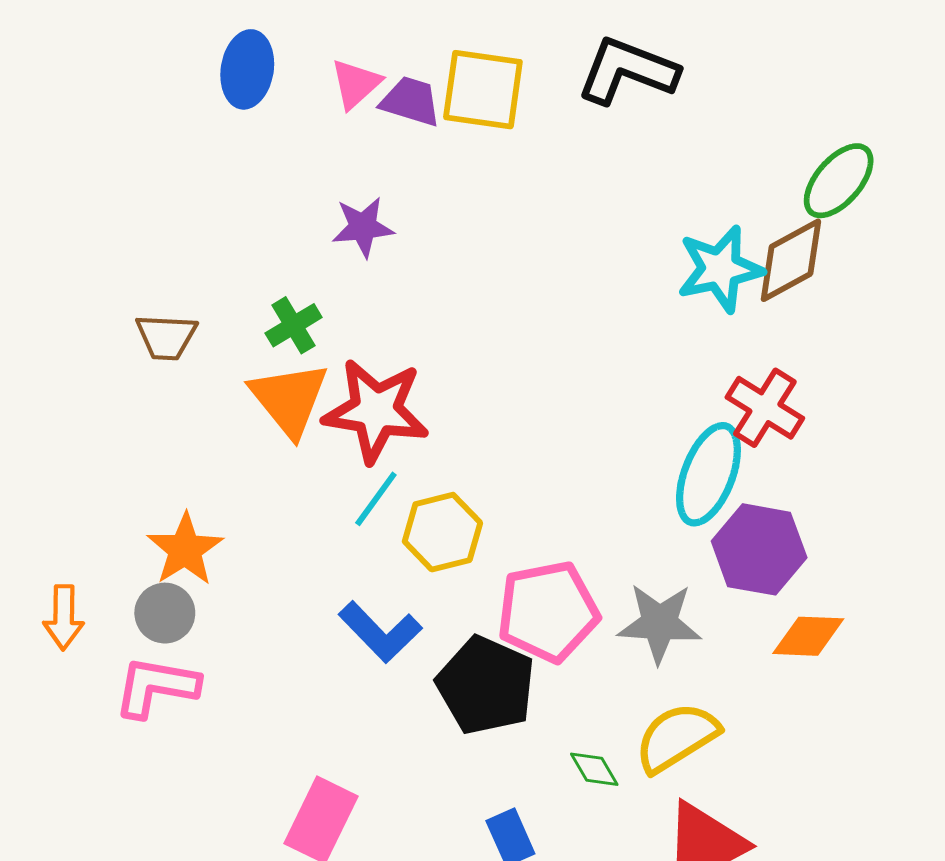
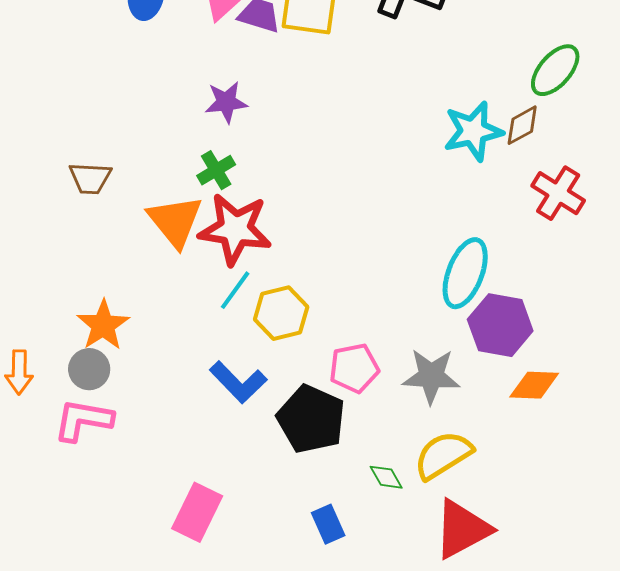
brown diamond: (791, 260) -> (522, 125), size x0.7
green cross: (294, 325) -> (216, 170), moved
red cross: (765, 408) -> (558, 193), moved
pink pentagon: (548, 612) -> (354, 368), size x0.7

